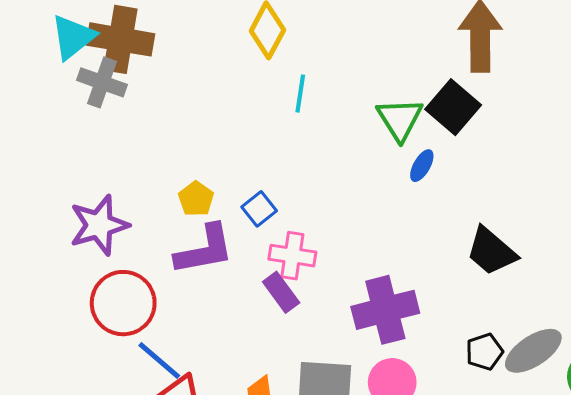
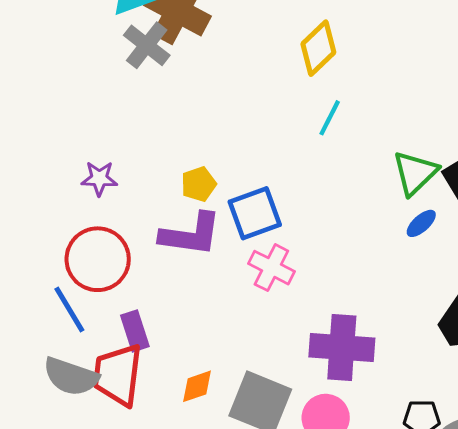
blue square: (259, 209) -> (255, 213), size x1.6
purple star: (99, 225) -> (99, 178), size x0.6
purple rectangle: (281, 292) -> (135, 331), moved
blue line: (159, 361) -> (69, 309), moved

